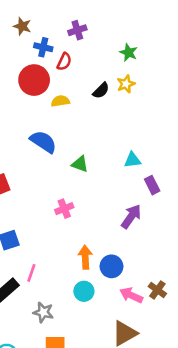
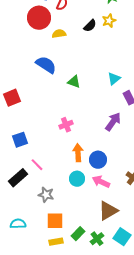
cyan triangle: (132, 160) -> (114, 79), turned -32
pink cross: (64, 209) -> (66, 125), moved
pink line: (31, 273) -> (37, 165), turned -64
pink arrow: (131, 295) -> (101, 182), moved

